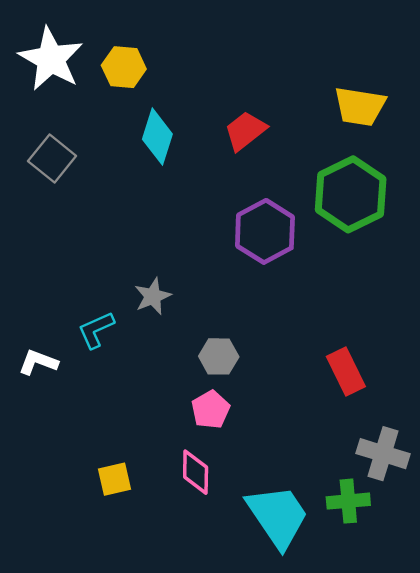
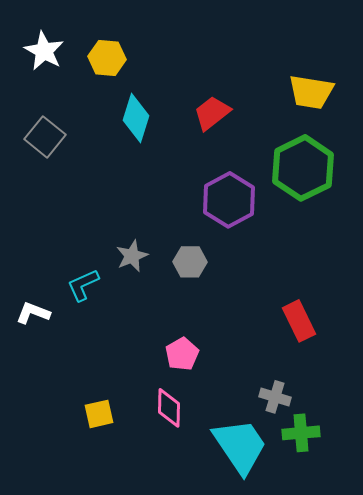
white star: (51, 59) -> (44, 51), size x0.7
gray hexagon: (219, 356) -> (190, 262), moved
gray cross: (383, 454) -> (275, 397), moved, size x0.7

